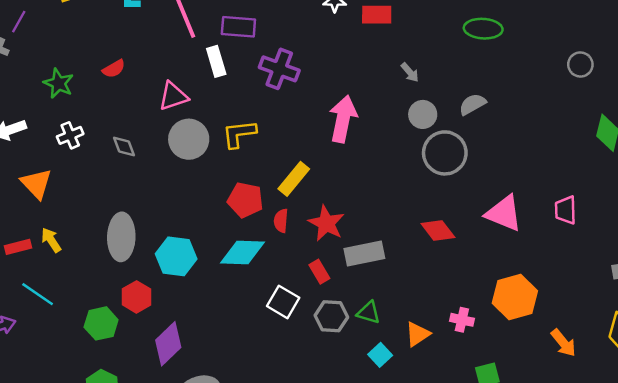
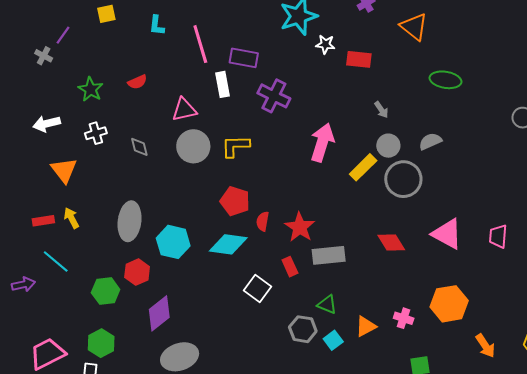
yellow rectangle: (294, 179) -> (363, 167), moved
gray hexagon: (331, 316) -> (303, 329), moved

